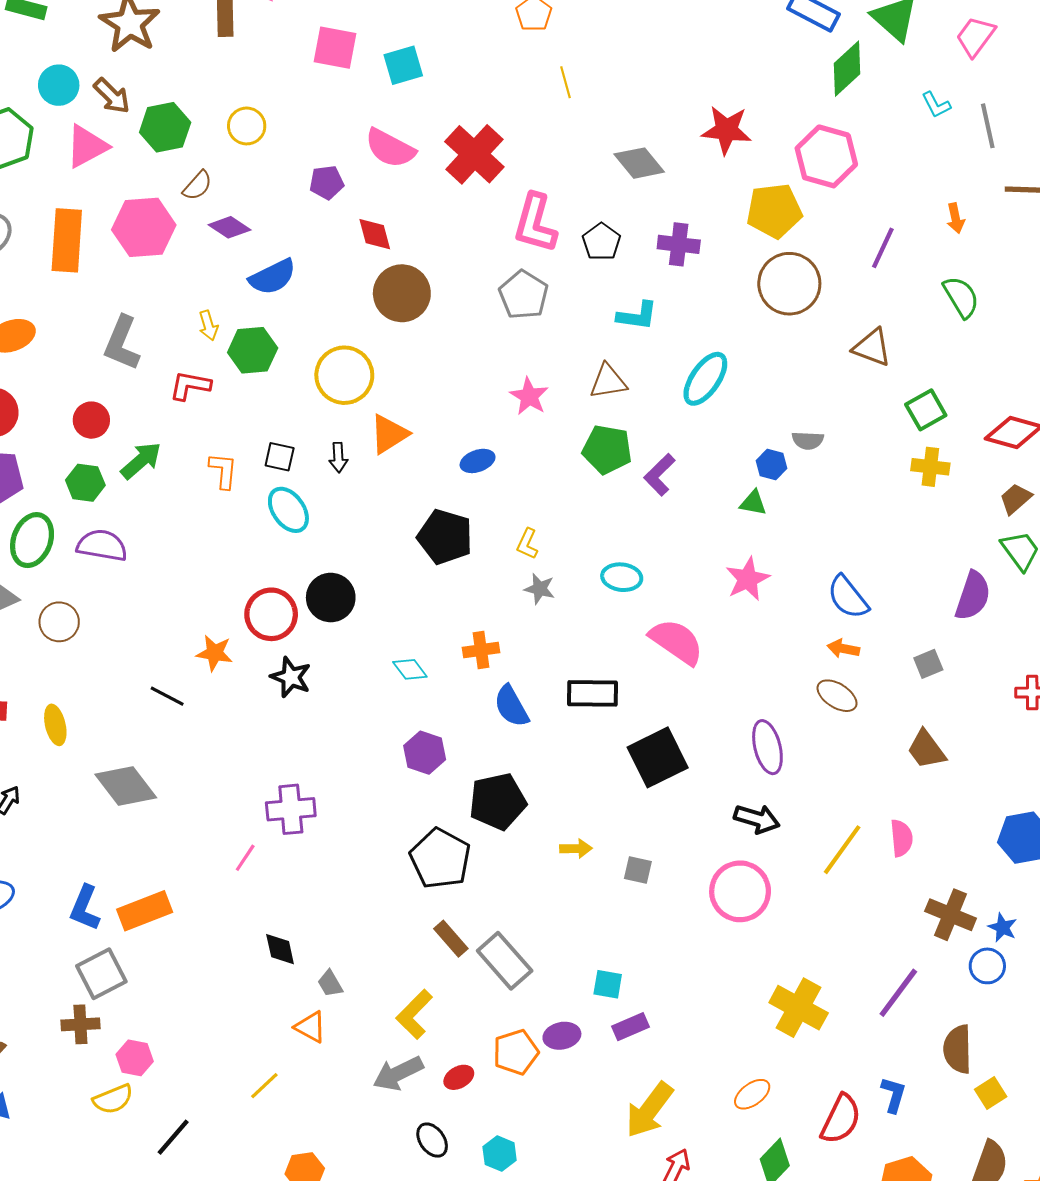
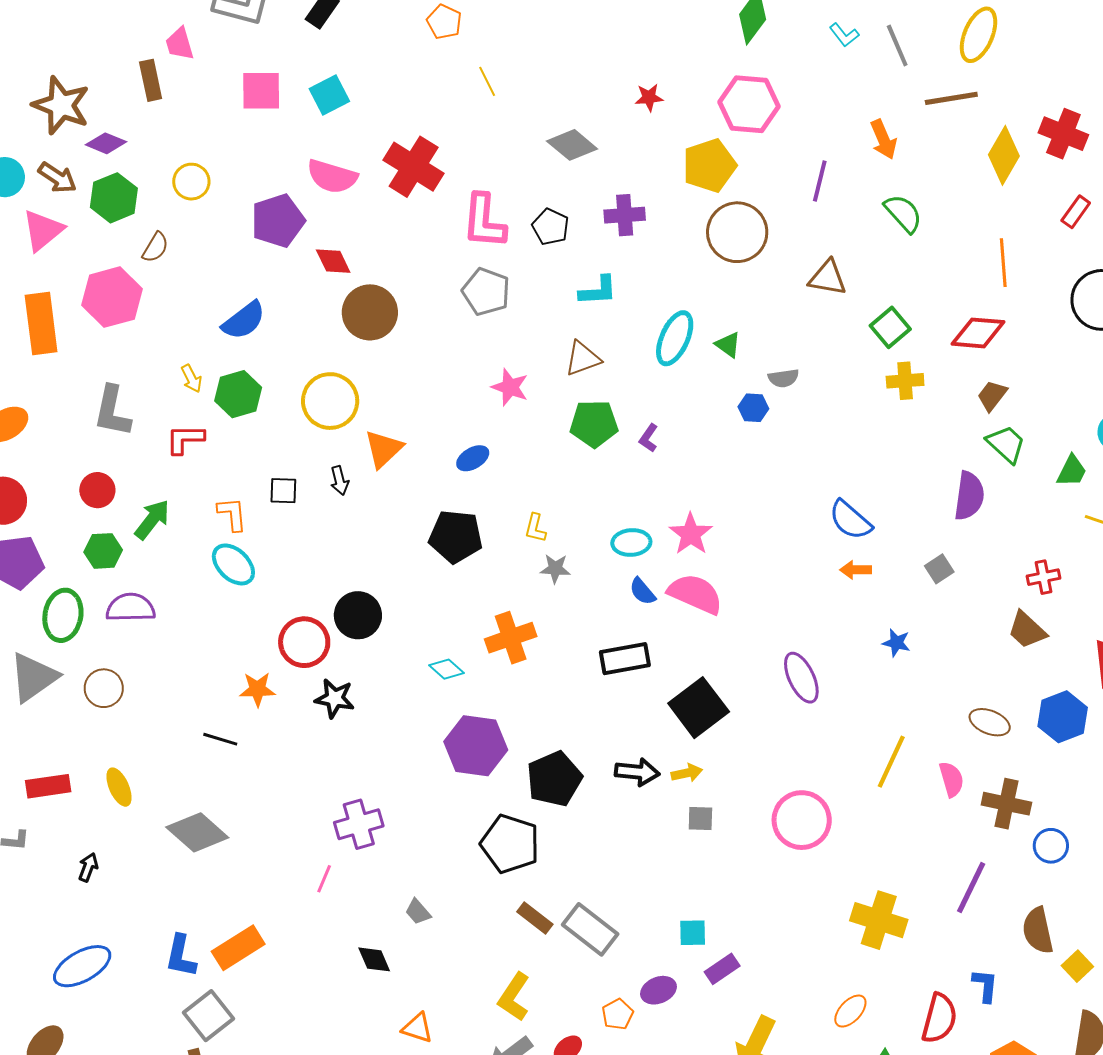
red star: (726, 130) -> (649, 97), size x0.6
purple pentagon: (327, 182) -> (278, 221), size x1.6
orange arrow: (956, 218) -> (883, 139), size x1.4
purple diamond: (229, 227) -> (106, 143), moved
purple L-shape: (660, 475) -> (649, 438), size x0.7
green triangle: (753, 503) -> (728, 345), moved, turned 36
cyan ellipse: (288, 510) -> (233, 564), moved
pink star: (748, 579) -> (691, 534), moved
orange cross: (481, 650) -> (511, 638), size x1.4
brown ellipse: (837, 696) -> (990, 722), moved
blue semicircle: (511, 706) -> (642, 591), moved, size x0.7
brown trapezoid: (926, 749) -> (1027, 630), moved
purple hexagon: (425, 753) -> (476, 746), size x1.5
black arrow: (757, 819) -> (637, 772), moved
pink semicircle: (902, 838) -> (951, 779), moved
yellow arrow: (576, 849) -> (687, 773), moved
blue star: (1003, 927) -> (896, 643), moved
gray trapezoid: (330, 984) -> (418, 912), moved
orange pentagon: (516, 1052) -> (618, 1014), size x0.7

